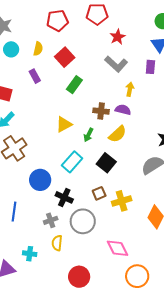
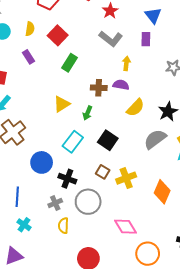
yellow semicircle: (117, 134) -> (135, 108), moved
brown square: (99, 193) -> (103, 172), turned -32
cyan cross: (30, 254) -> (24, 225), moved, turned 32

